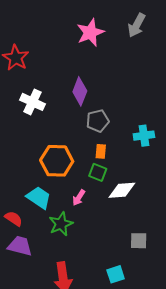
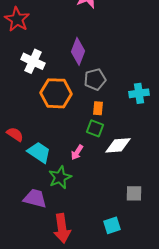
orange hexagon: (57, 161) -> (56, 93), moved
red semicircle: (14, 219) -> (15, 134), moved
purple trapezoid: (20, 246) -> (35, 198), moved

